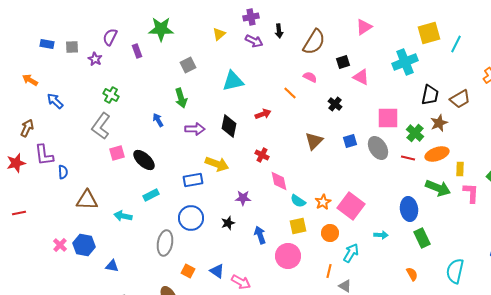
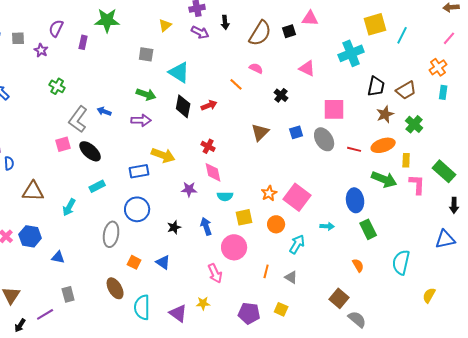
pink triangle: (364, 27) -> (310, 18), turned 36
purple rectangle: (137, 51) -> (83, 42), turned 32
black square: (343, 62) -> (289, 31), moved
gray square: (188, 65) -> (146, 54), moved, turned 35
cyan triangle: (233, 81) -> (179, 72), turned 45
green arrow: (181, 98) -> (146, 94), moved, turned -54
blue arrow: (158, 120) -> (104, 111), turned -40
gray L-shape: (101, 126) -> (78, 119), moved
black diamond: (229, 126) -> (183, 106), moved
green cross: (415, 133) -> (414, 124), moved
pink diamond: (279, 181) -> (213, 172), moved
cyan semicircle: (298, 201) -> (225, 196), moved, turned -35
cyan arrow: (123, 216) -> (69, 207), turned -72
black star: (228, 223) -> (174, 227), moved
orange line: (329, 271) -> (266, 271), moved
pink arrow: (241, 282) -> (215, 273), moved, turned 36

